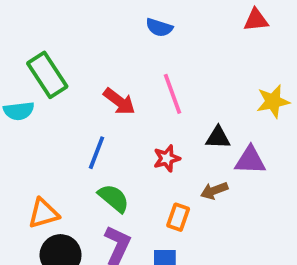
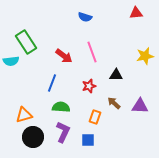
purple triangle: (250, 160) -> (140, 106), moved
brown arrow: (214, 191) -> (114, 103), turned 64
green semicircle: (114, 198) -> (61, 107), turned -36

